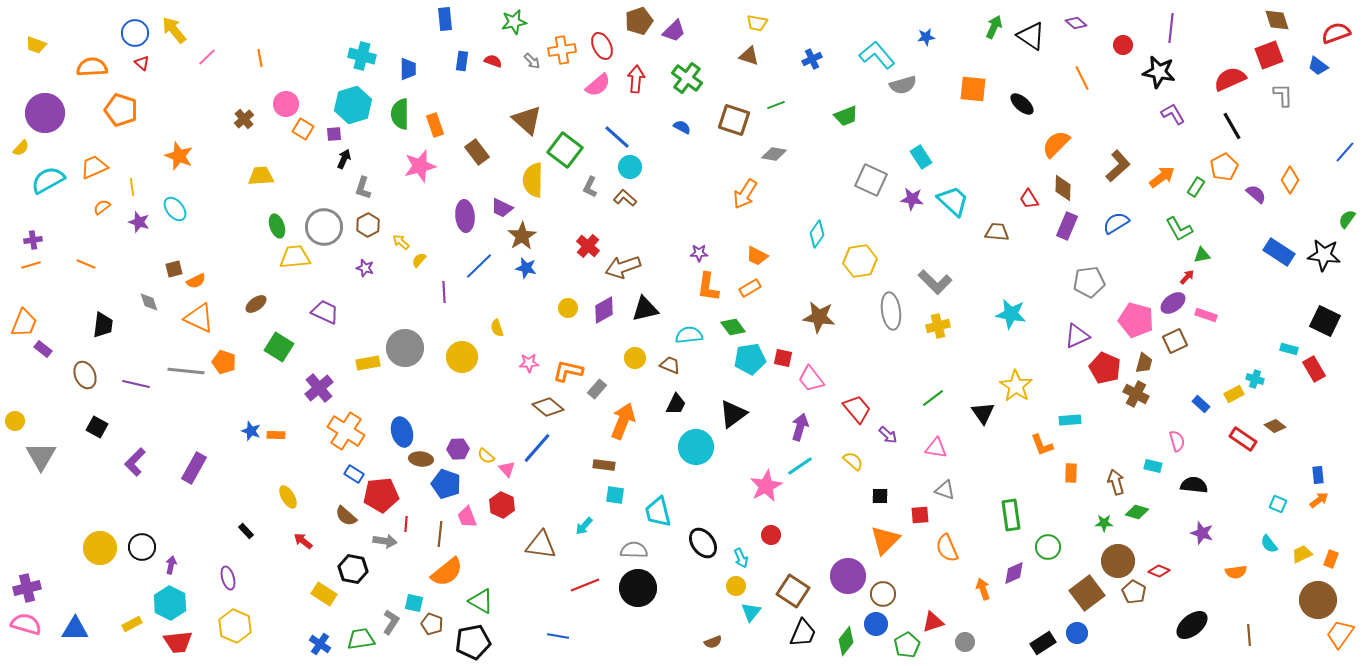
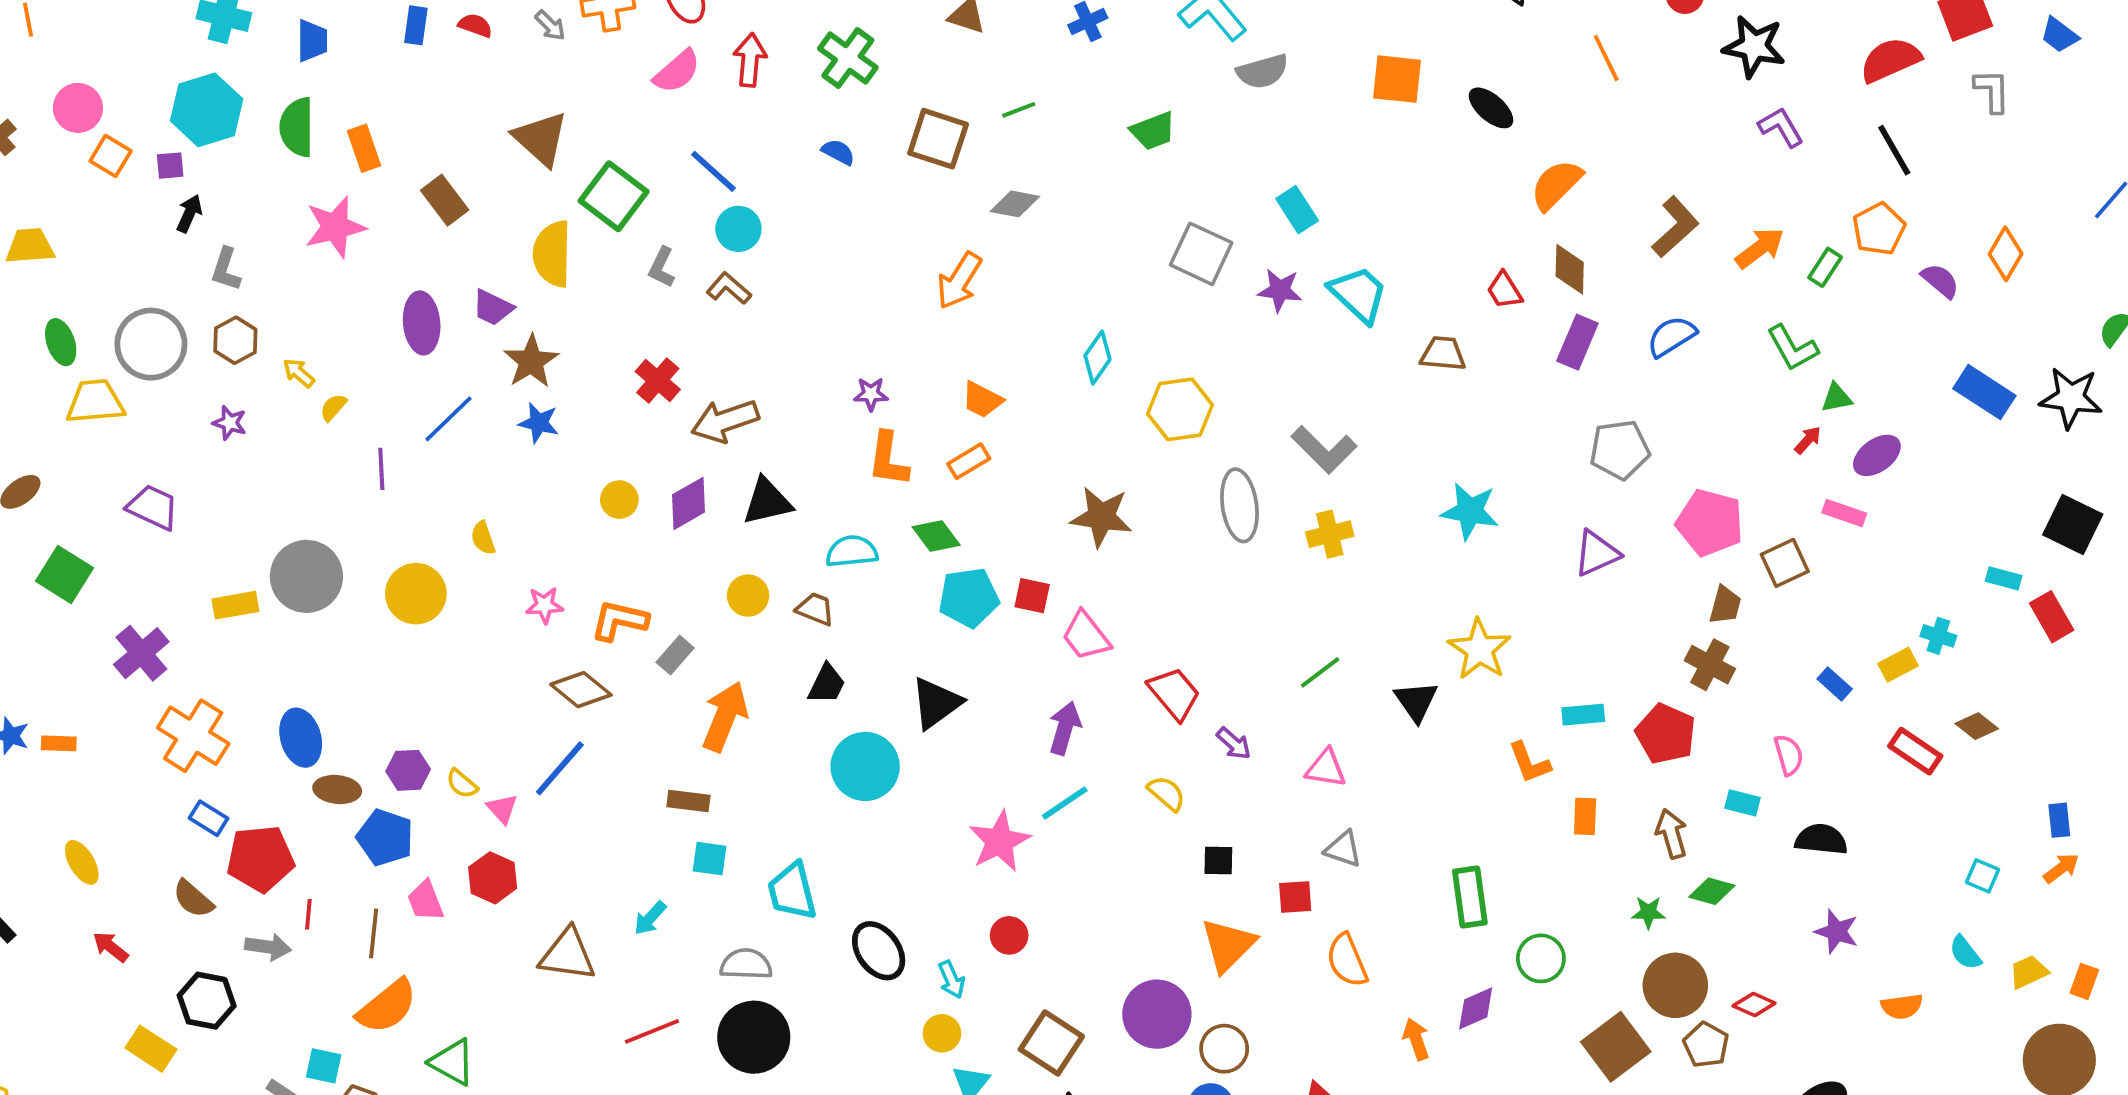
purple ellipse: (1173, 303) -> (1877, 455), moved
red pentagon: (1105, 368) -> (1666, 734), moved

